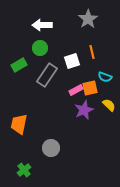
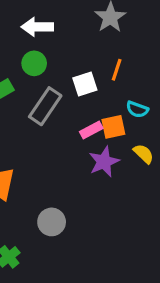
orange line: (92, 52) -> (117, 70), turned 32

